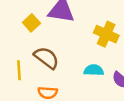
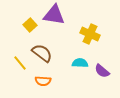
yellow line: (19, 70) -> (20, 63), turned -35

